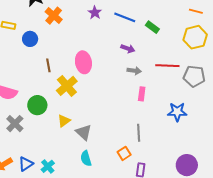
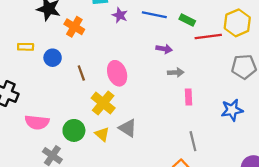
brown line: (48, 65) -> (81, 73), moved
red line: (167, 66) -> (208, 36), moved
yellow triangle: (64, 121) -> (102, 134), moved, turned -32
gray triangle: (84, 132) -> (128, 128), moved

